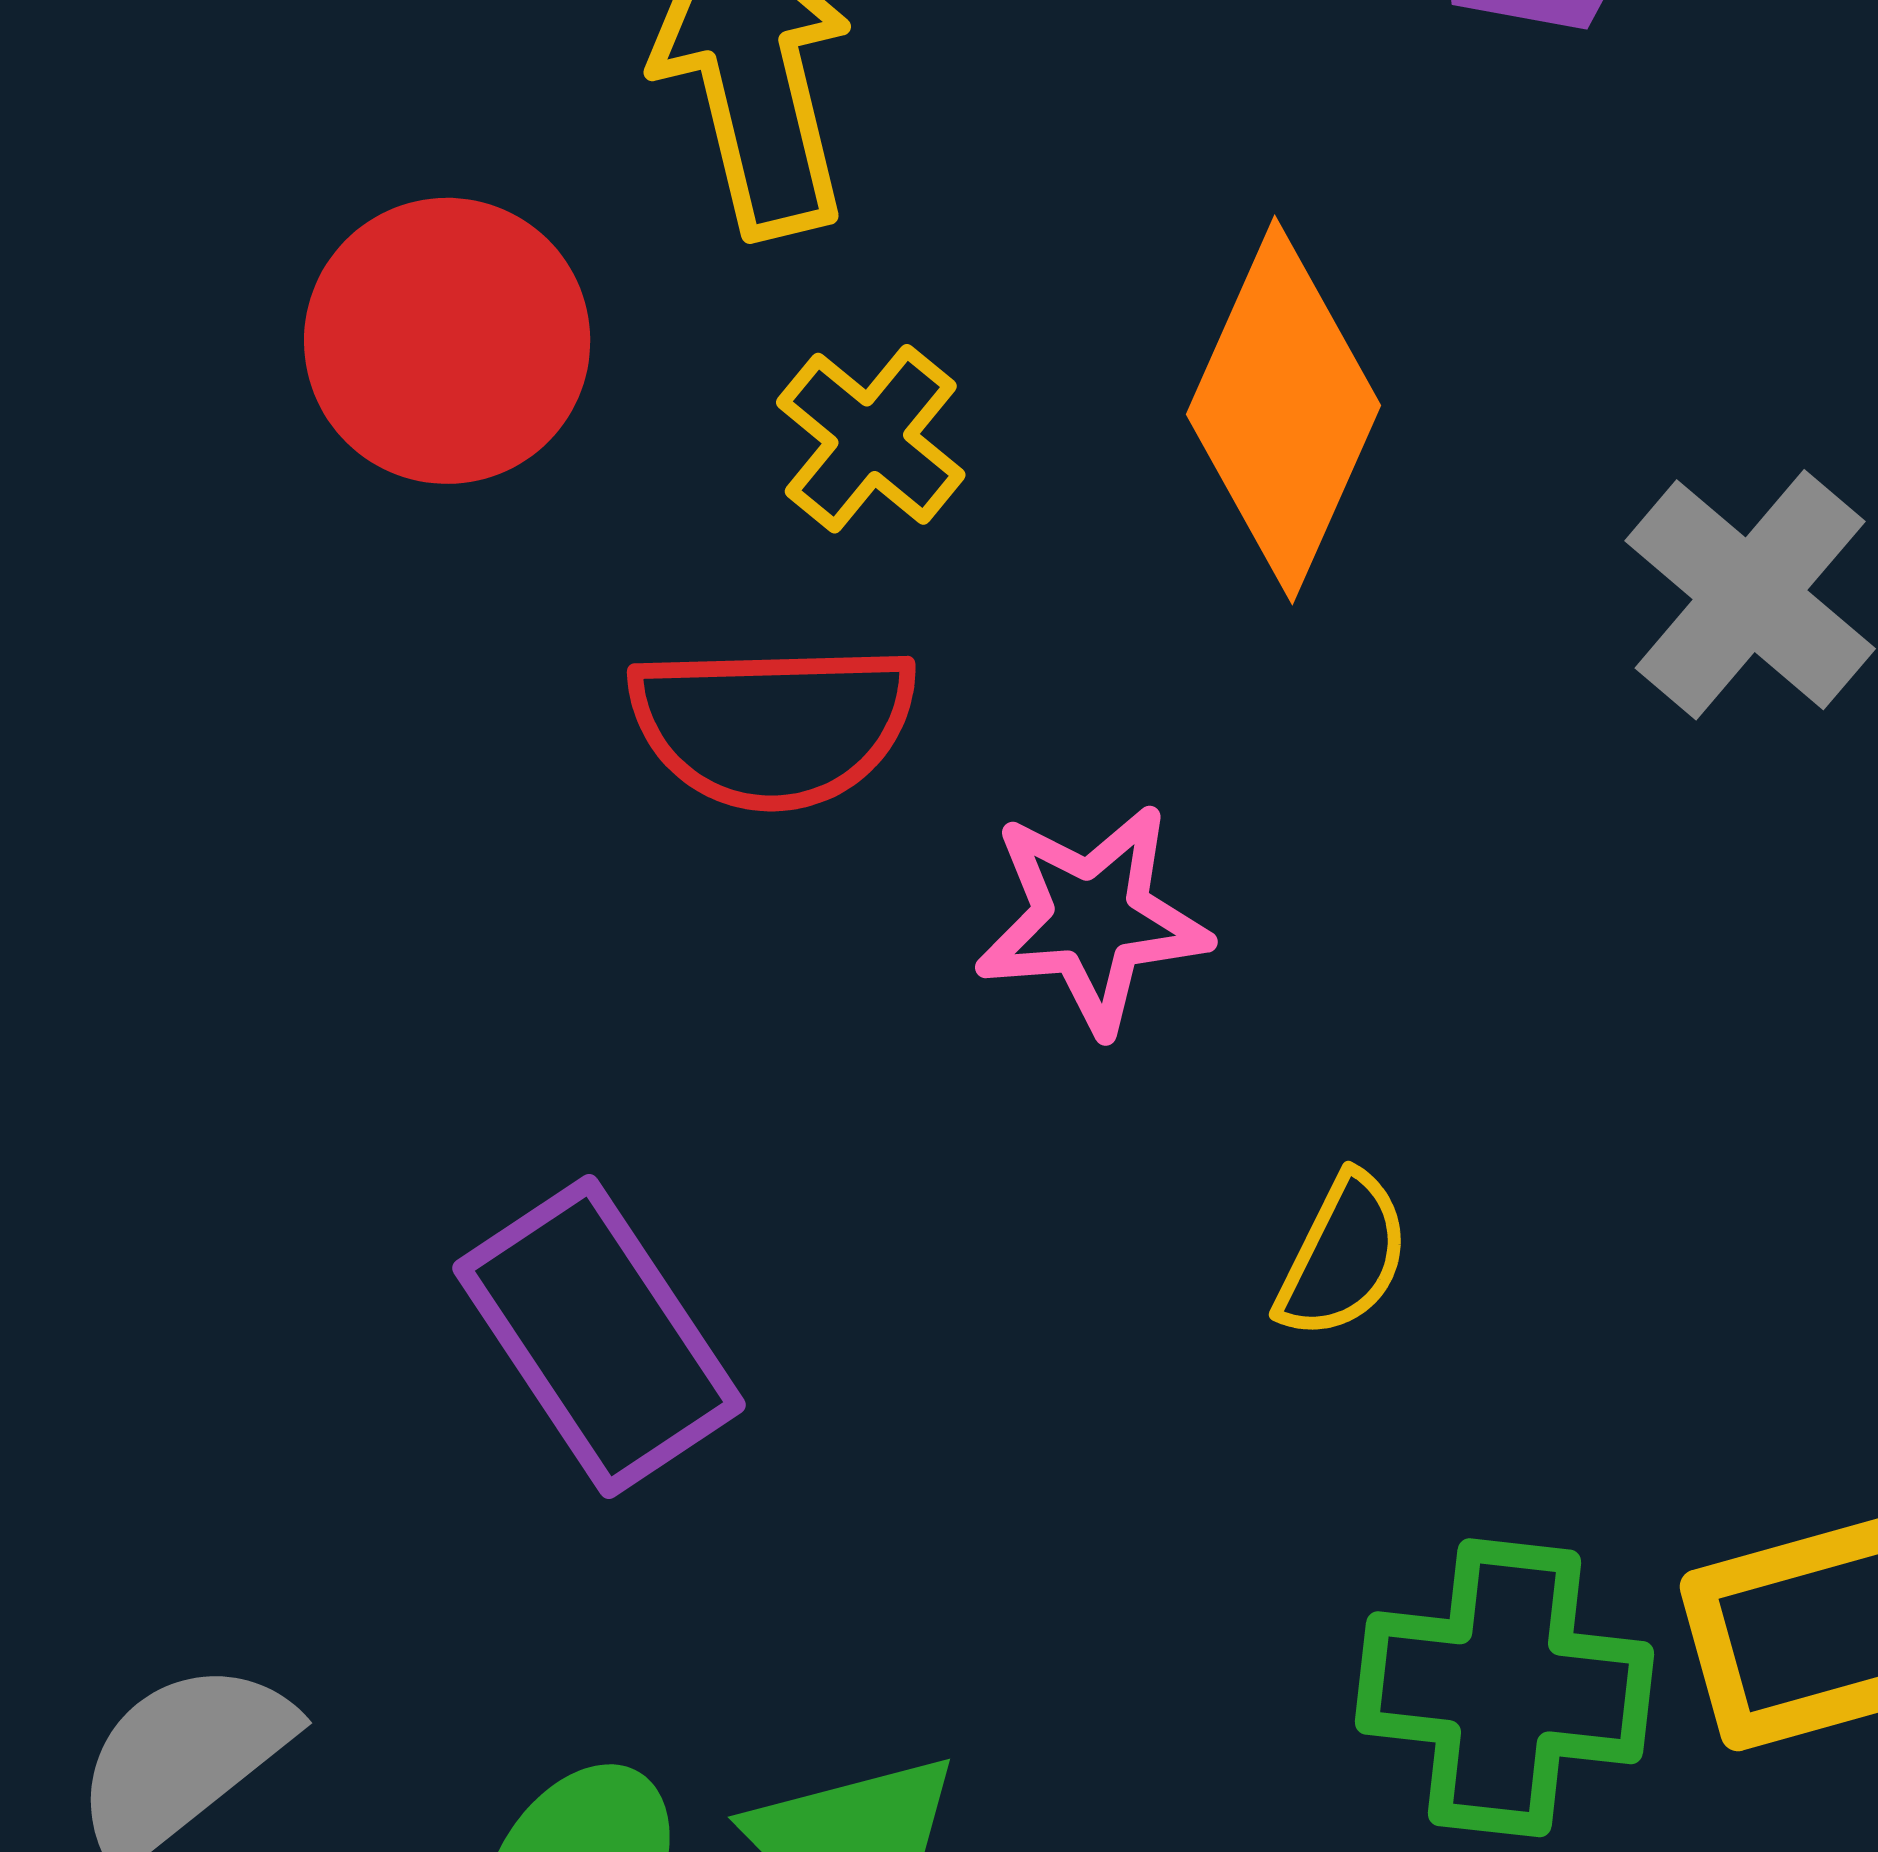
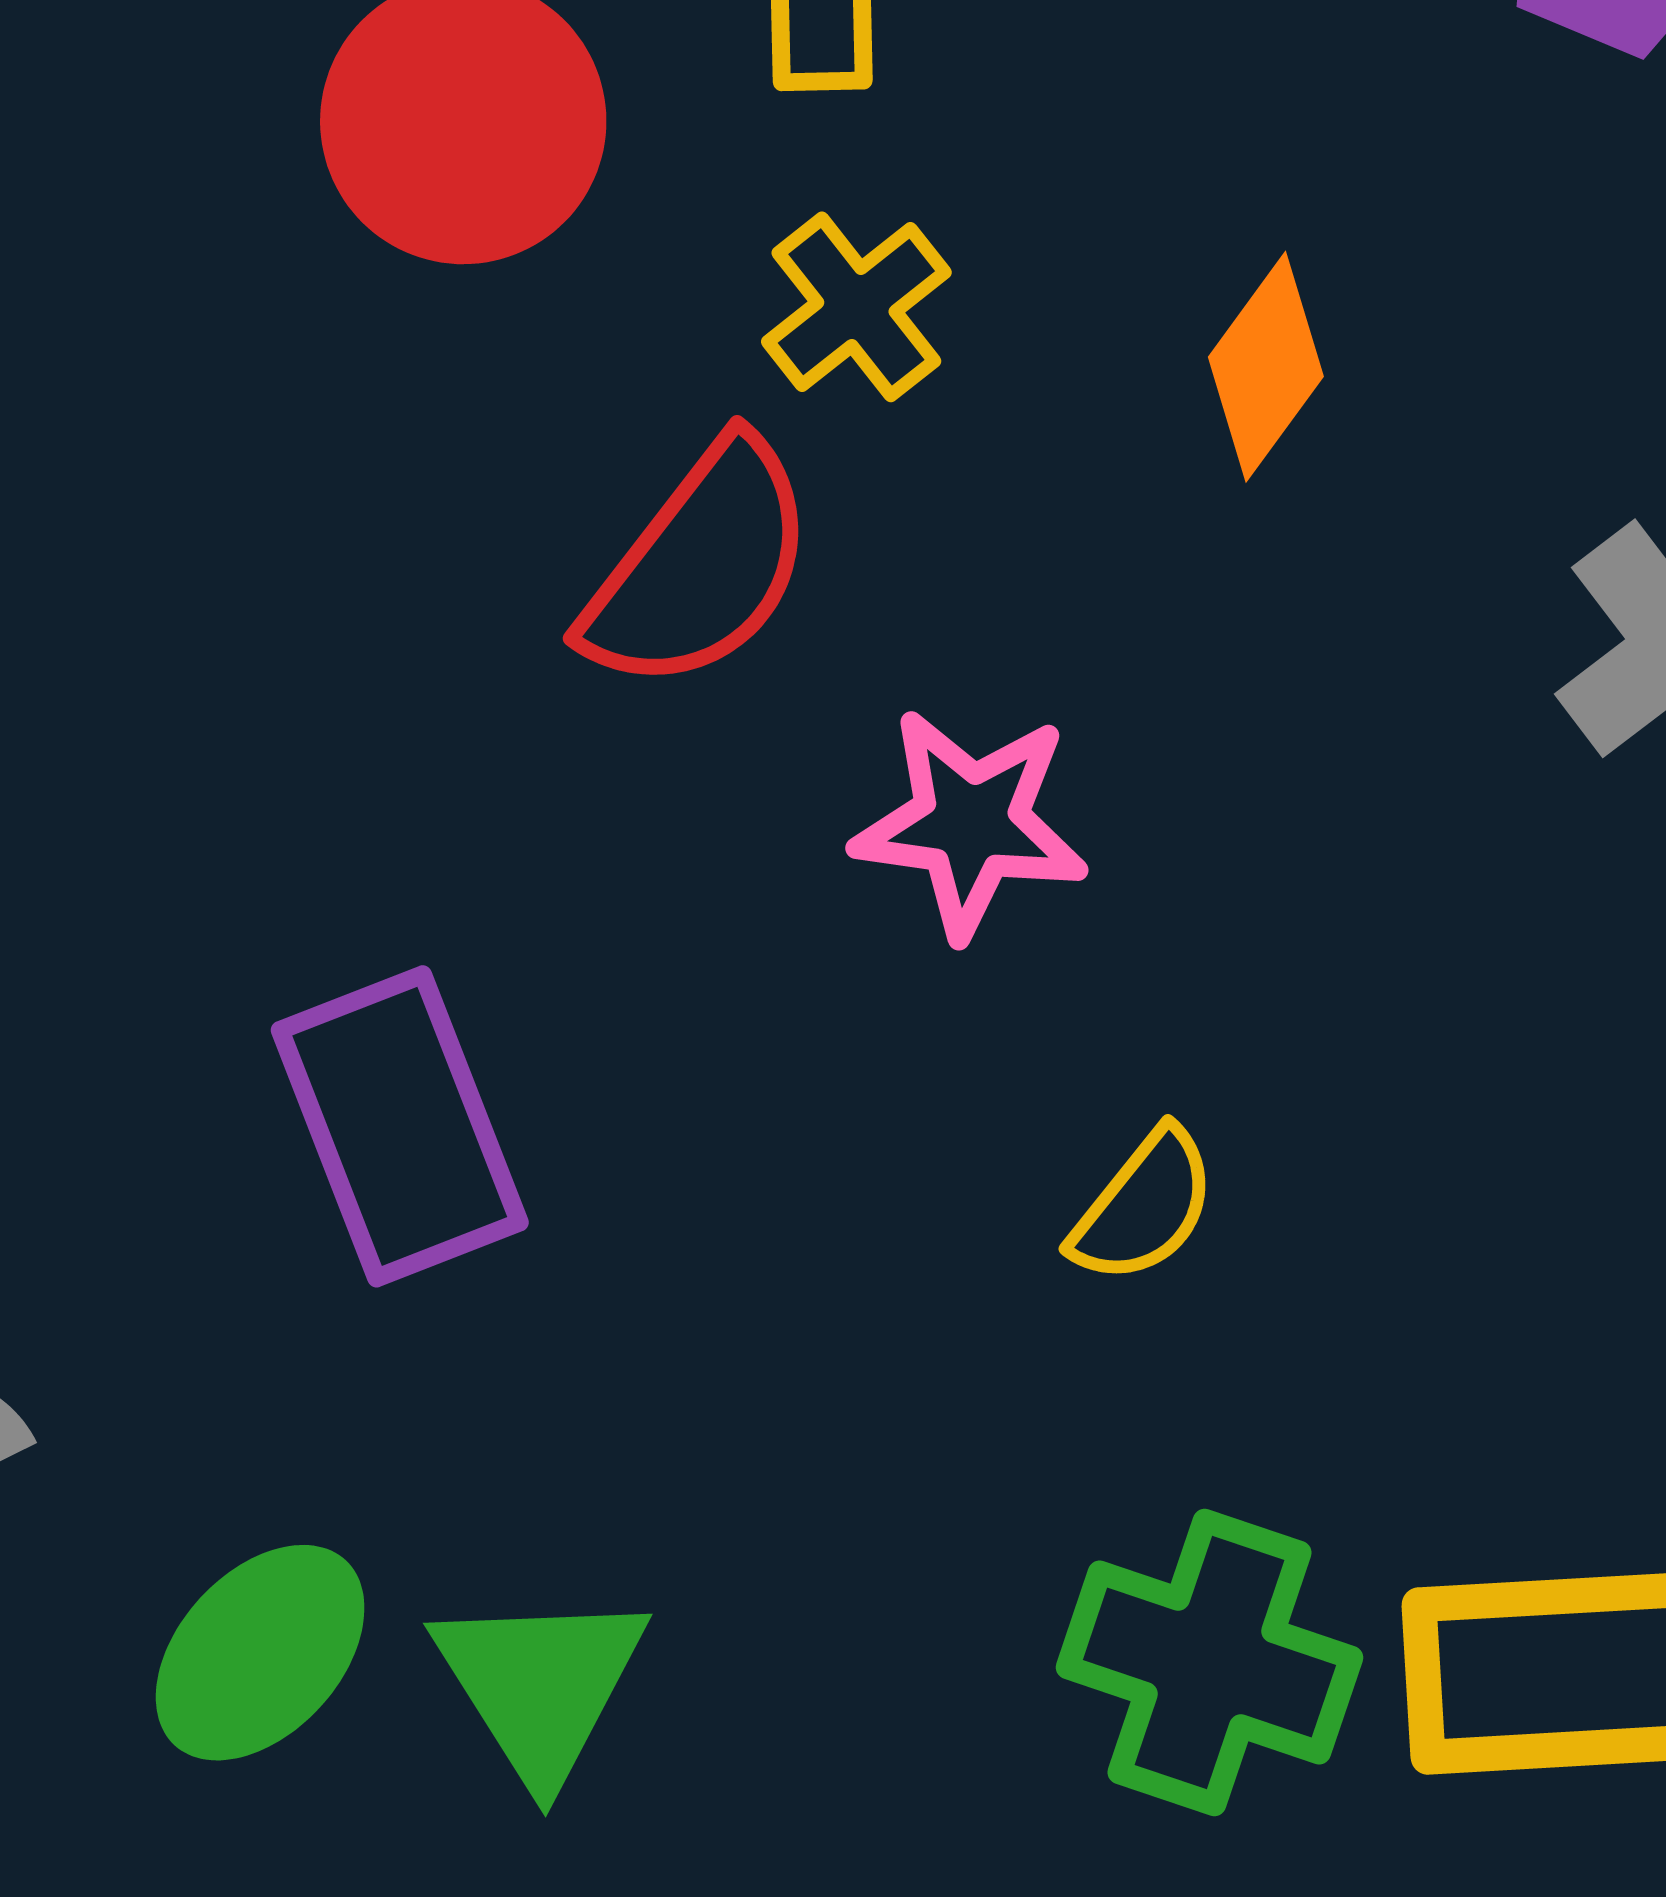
orange diamond: (1284, 410) -> (1266, 367), size x0.6
red semicircle: (773, 725) -> (700, 566), turned -63

